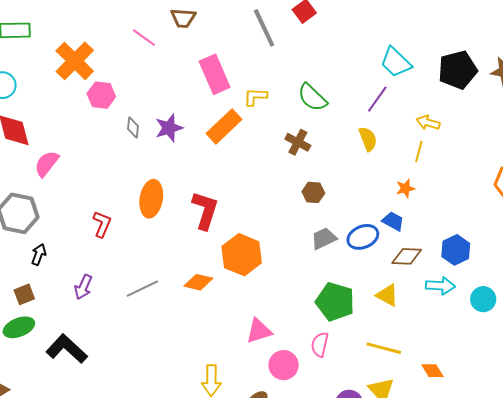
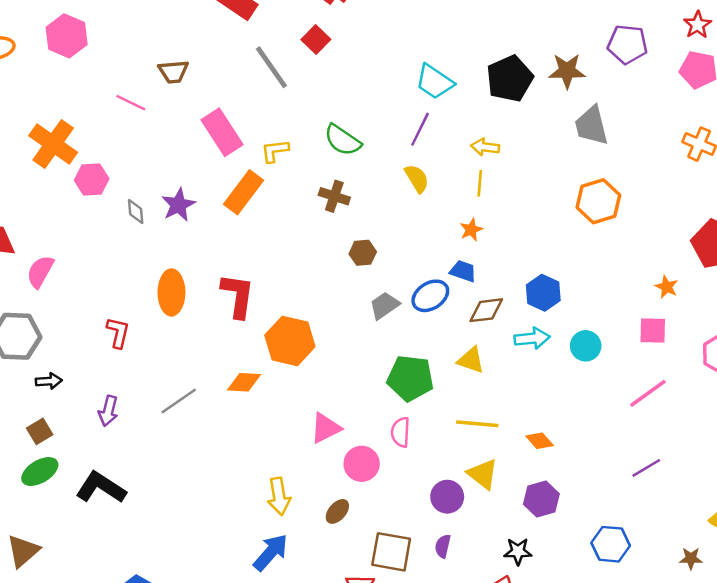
black arrow: (39, 255) -> (49, 381), turned 75

